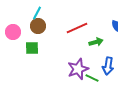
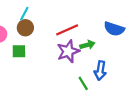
purple star: (78, 69) -> (68, 51), moved
green line: (92, 78) -> (83, 83), turned 32

